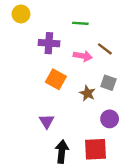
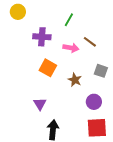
green line: (80, 23) -> (69, 20), turned -64
gray square: (108, 83) -> (101, 71), moved
red square: (96, 149) -> (97, 128), moved

